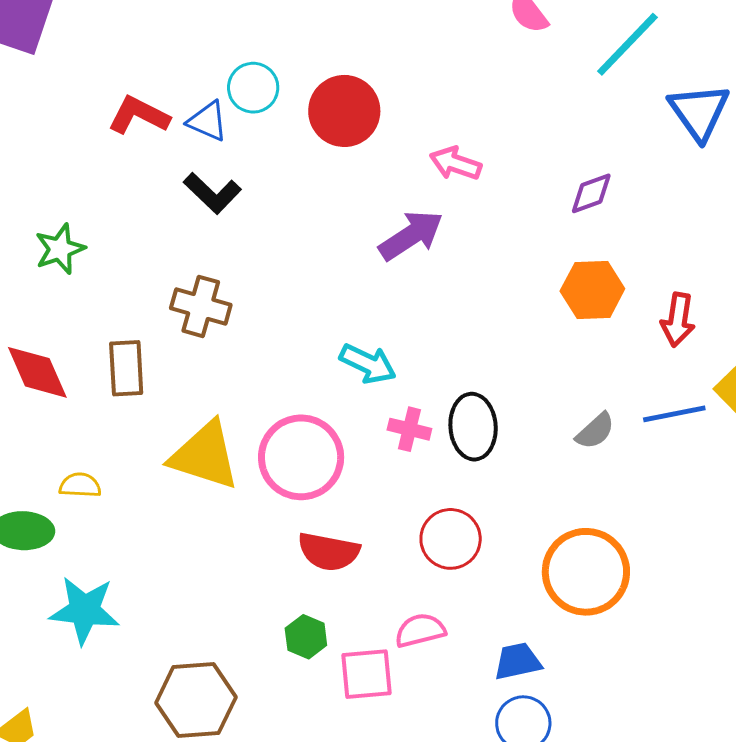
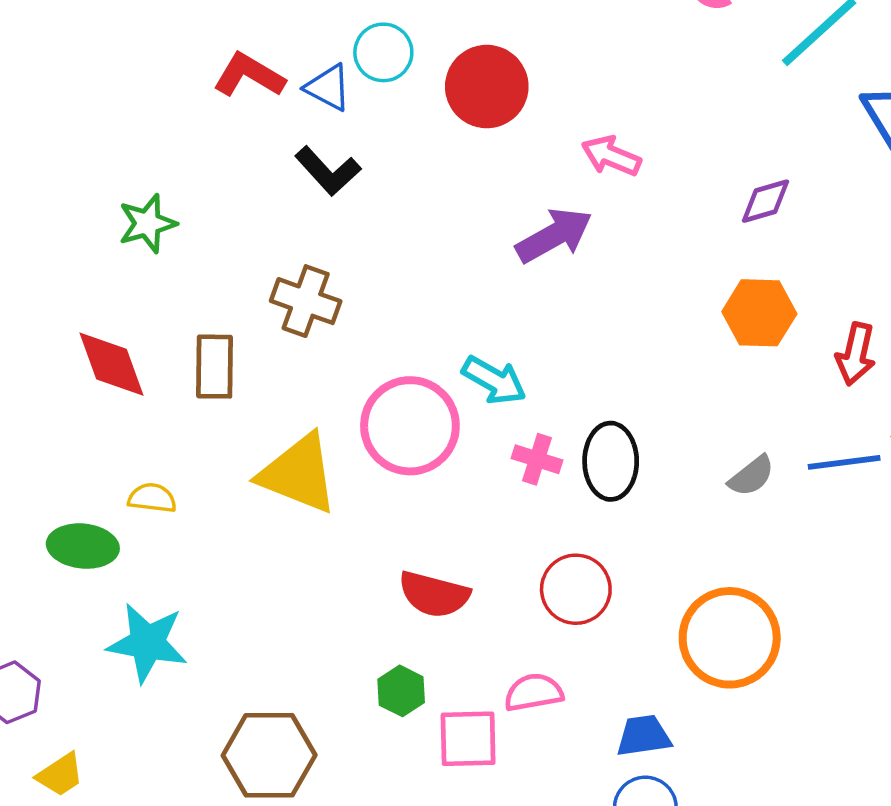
pink circle: (301, 457) -> (410, 426), moved

